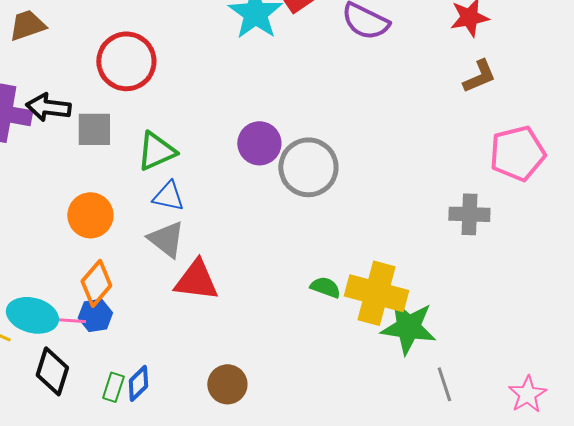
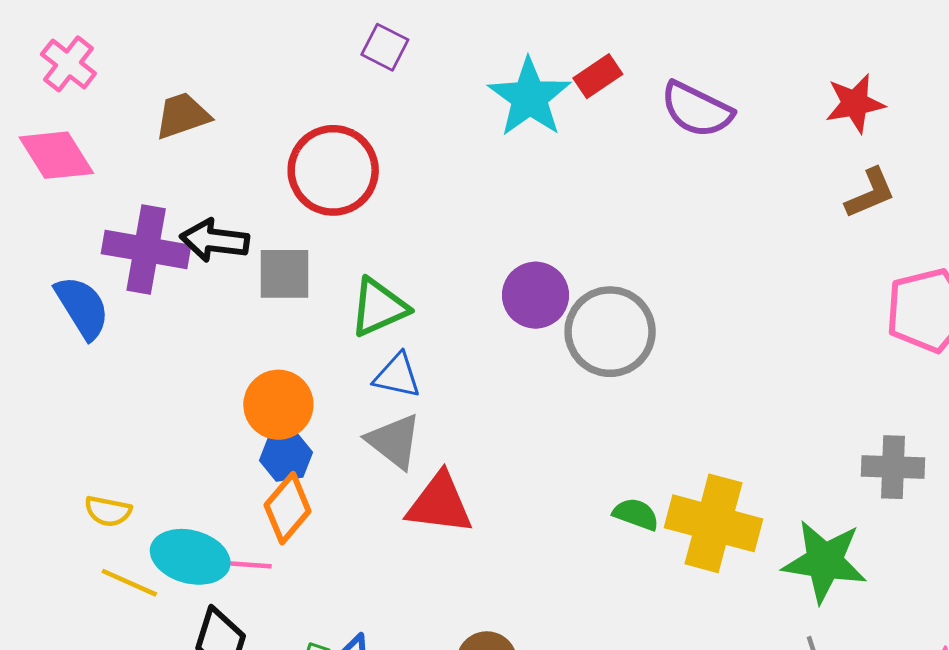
gray cross: (469, 214) -> (893, 467), moved
blue hexagon: (95, 315) -> (286, 456), moved
green star: (408, 327) -> (825, 561), moved

